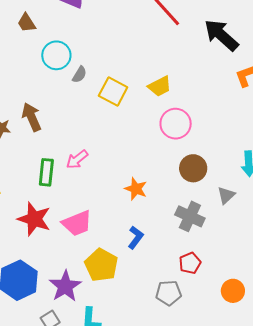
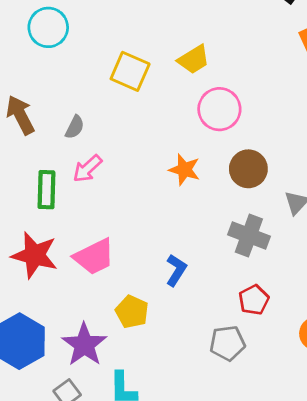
gray semicircle: (79, 75) -> (75, 127), moved
orange star: (136, 189) -> (184, 170), moved
yellow pentagon: (101, 265) -> (132, 312), size x0.7

